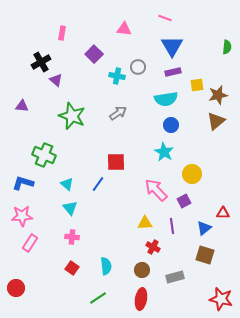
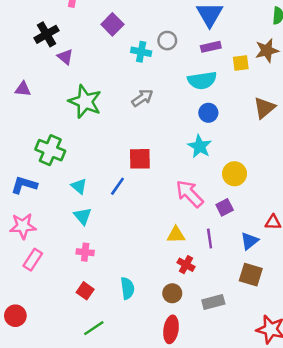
brown star: (218, 95) -> (267, 51), moved
green line: (98, 298) -> (94, 328), moved

